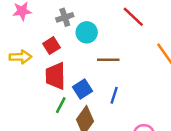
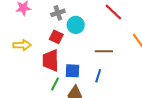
red square: (52, 46) -> (56, 37), moved, turned -32
brown line: (108, 60) -> (104, 51), moved
blue square: (83, 89) -> (73, 71), turned 35

